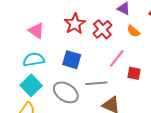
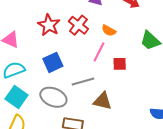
orange semicircle: (133, 31) -> (109, 31), moved
blue square: (72, 60) -> (53, 62), turned -30

